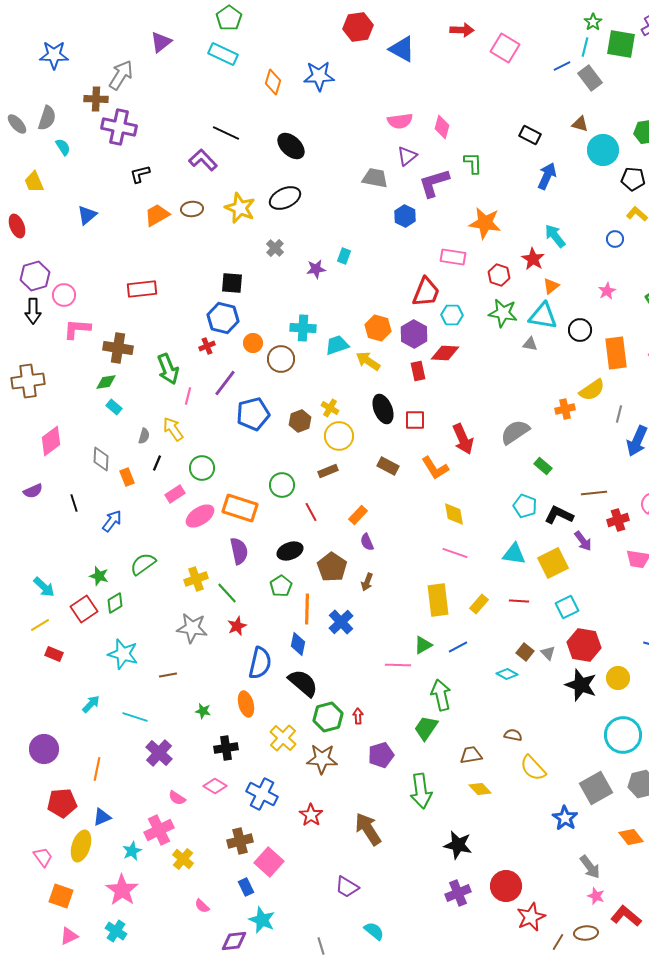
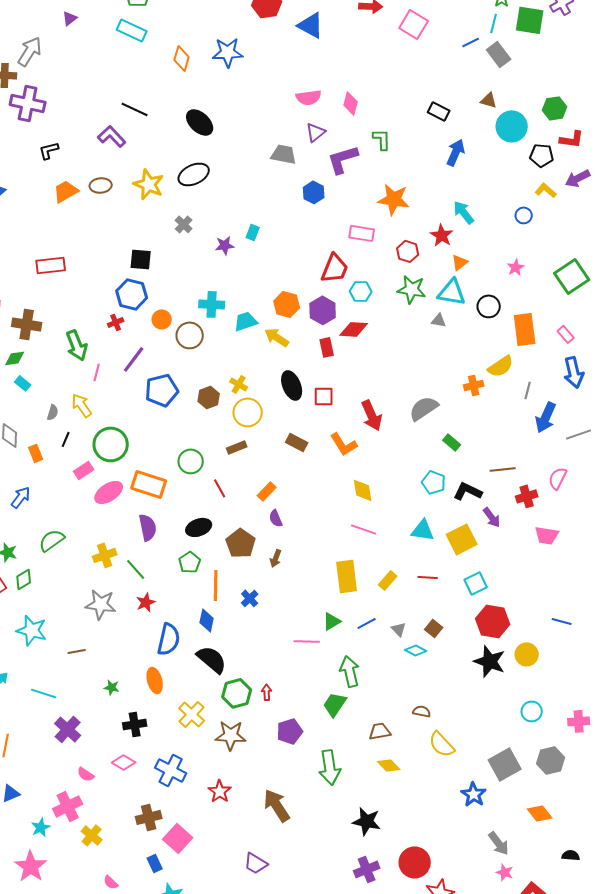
purple triangle: (161, 42) -> (70, 18), size x0.7
green circle: (202, 468) -> (111, 444), size x1.4
blue cross: (341, 622) -> (250, 598), size x0.7
gray triangle: (548, 653) -> (399, 629), moved
cyan circle: (623, 735) -> (532, 711), size x0.6

